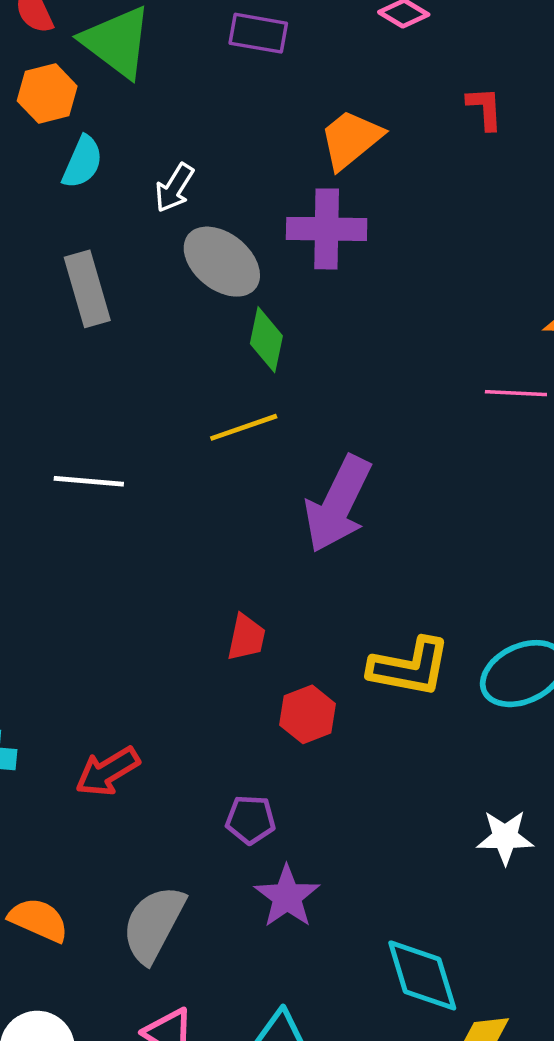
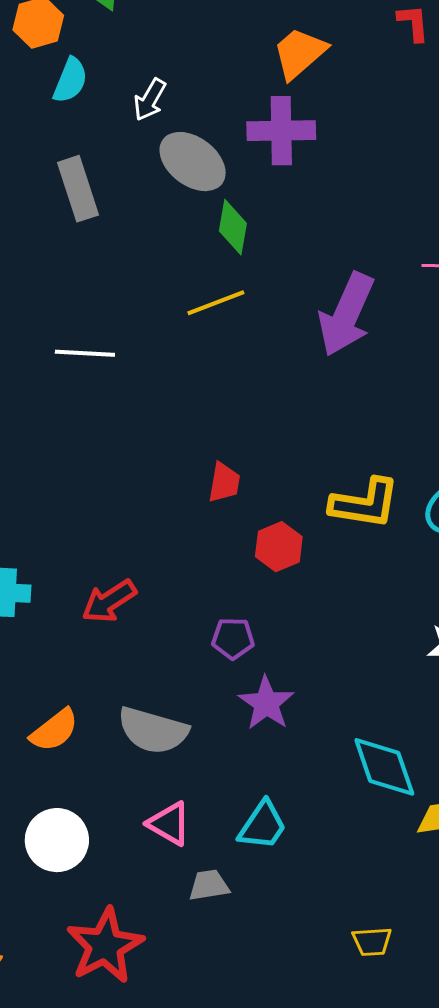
purple arrow: (338, 504) -> (346, 314), moved
orange semicircle: (39, 920) -> (54, 730), turned 120
gray semicircle: (154, 924) -> (153, 730), turned -100

